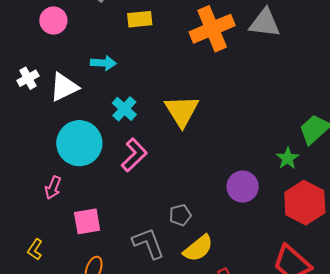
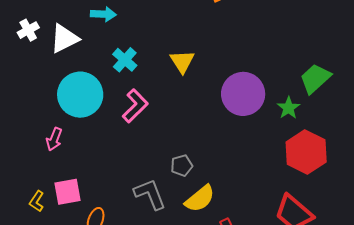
yellow triangle: (182, 111) -> (182, 61), size x0.7
purple circle: (243, 187) -> (243, 94), moved, size x1.4
pink square: (87, 221) -> (67, 192), moved

